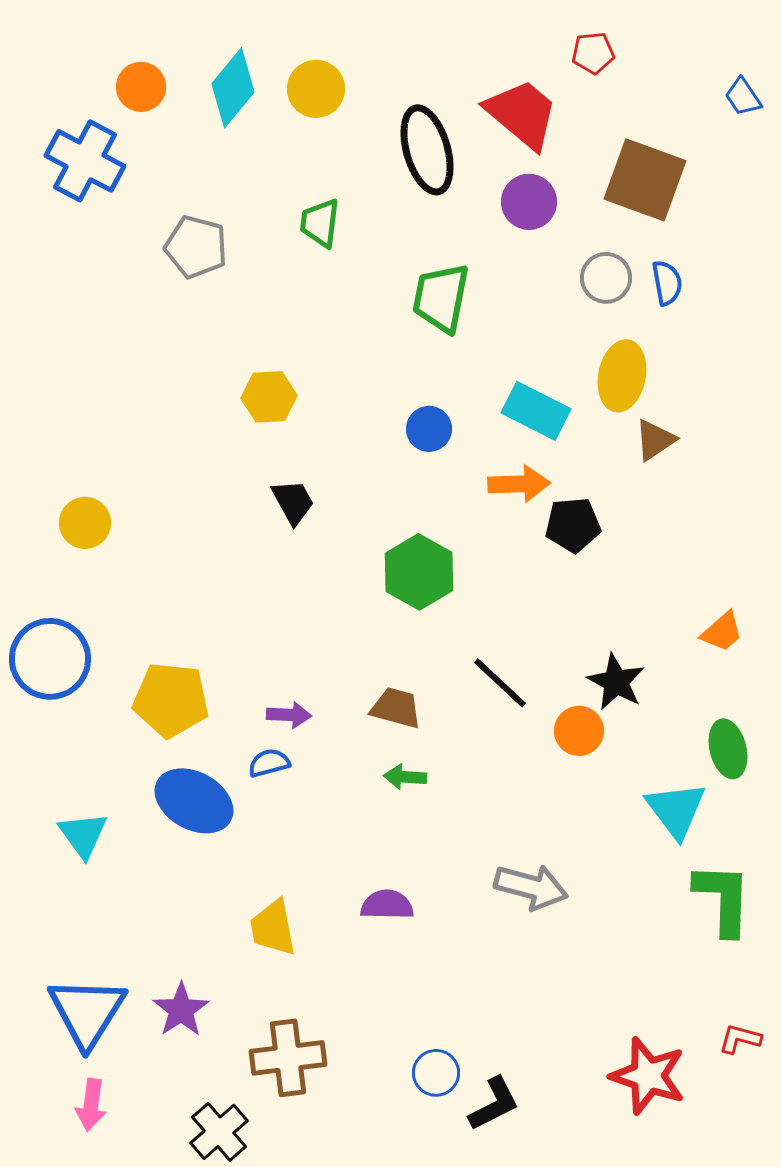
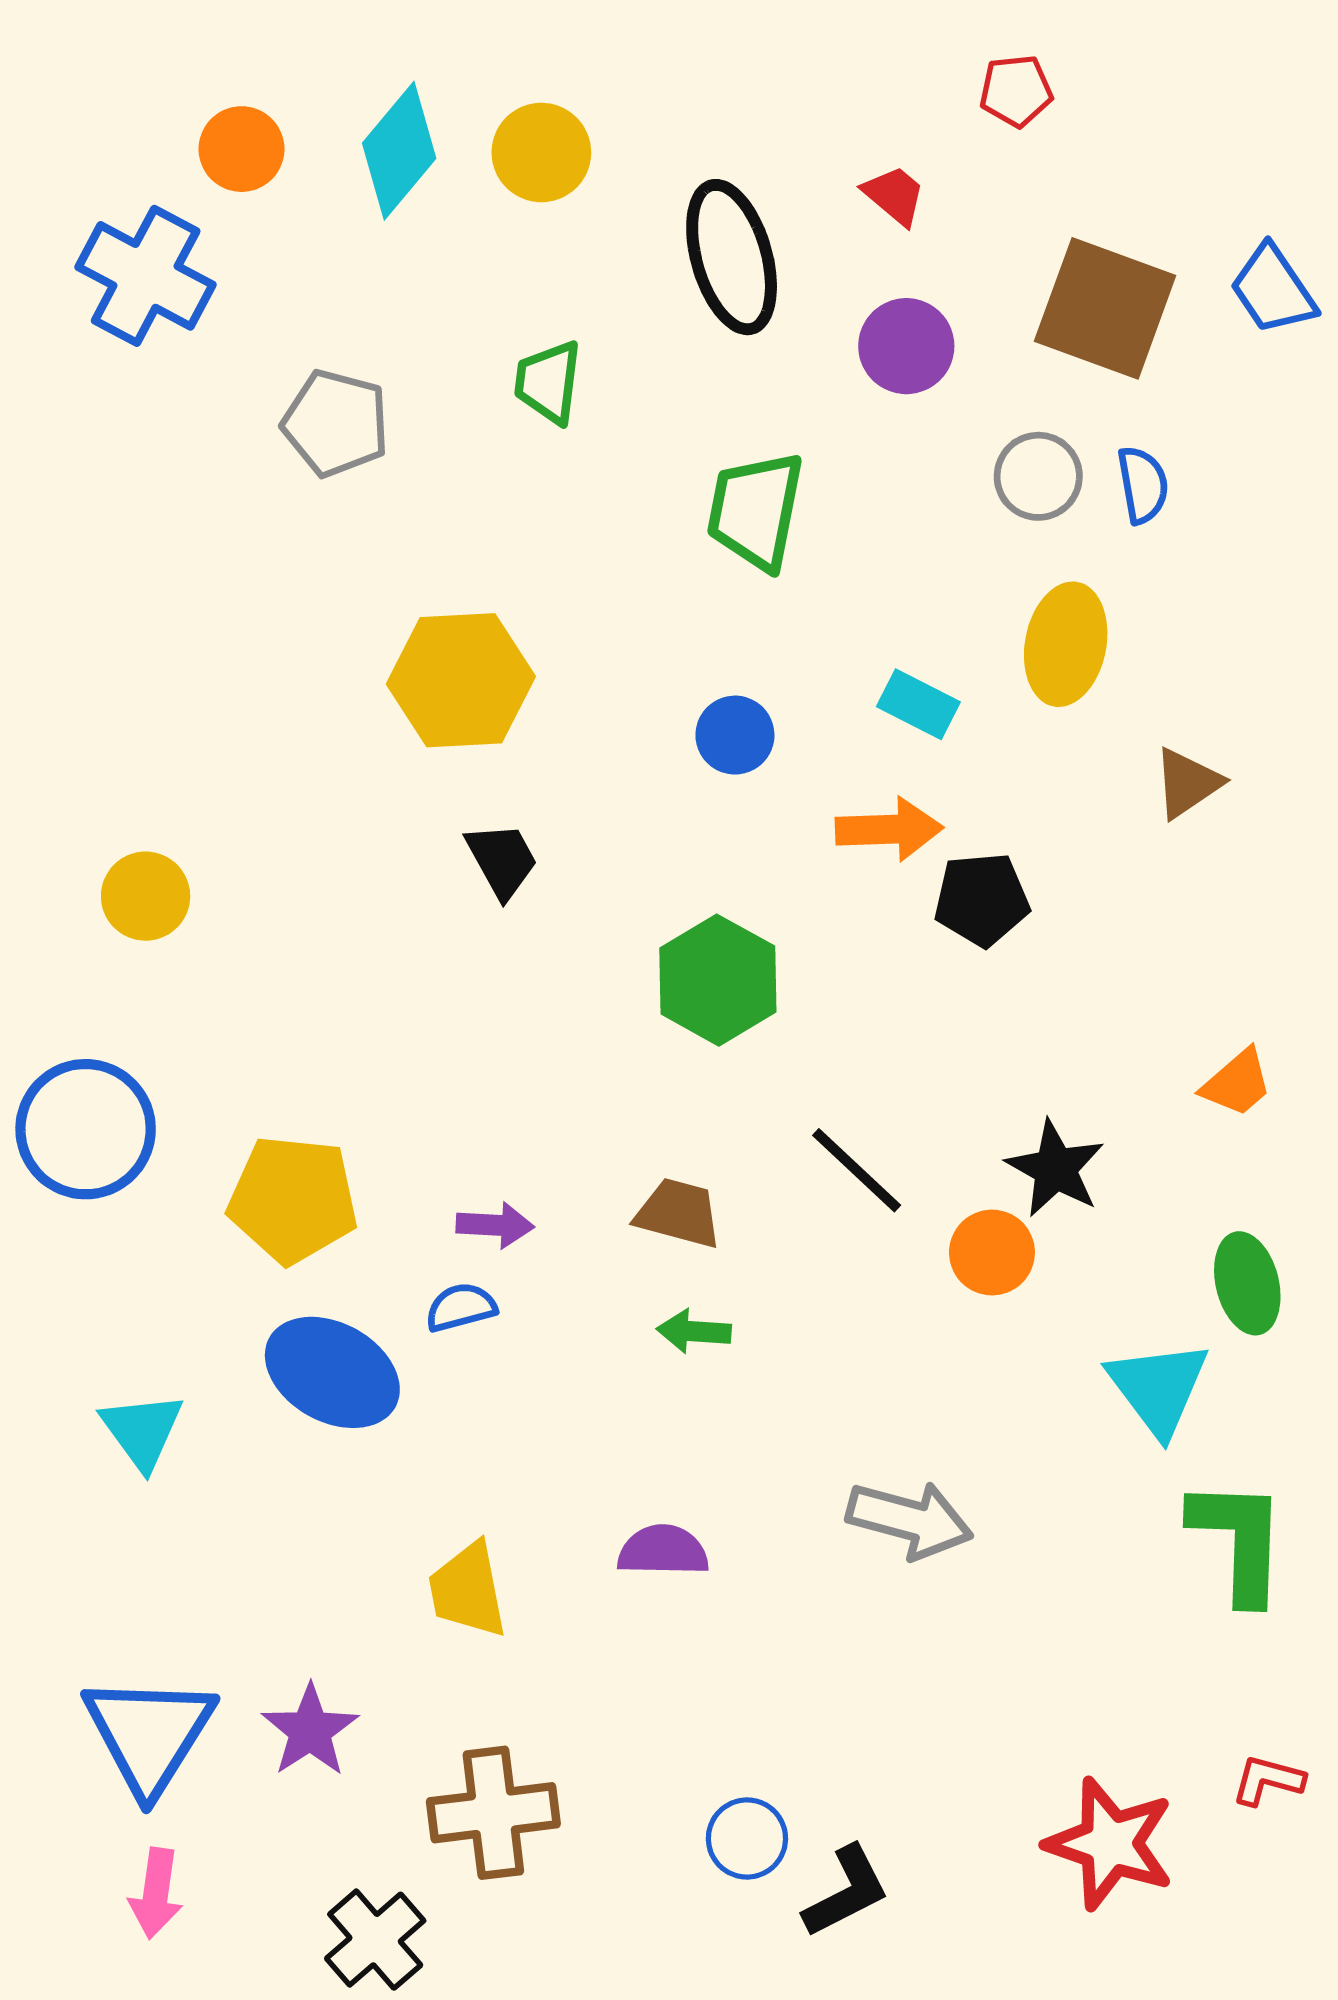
blue trapezoid: (743, 97) -> (1273, 290), moved, size x1.4
red trapezoid: (522, 114) -> (894, 195), size x0.5
yellow hexagon: (269, 397) -> (461, 680), size x1.5
cyan rectangle: (536, 411) -> (918, 704), size x0.7
brown triangle: (655, 440) -> (1187, 783), moved

